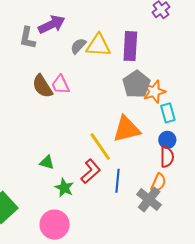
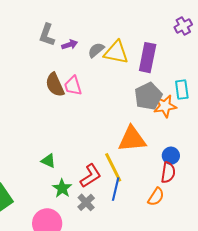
purple arrow: (52, 24) -> (70, 45), moved, size x0.6
cyan rectangle: (168, 113) -> (182, 90), moved
yellow line: (100, 146) -> (113, 167), moved
gray cross: (149, 200) -> (86, 202), moved, size x0.7

